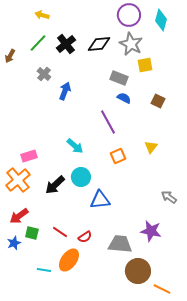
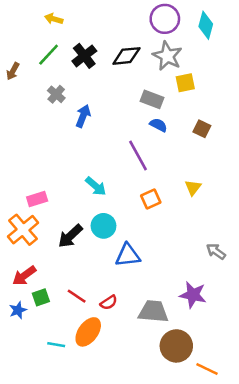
green square: (32, 233) -> (41, 297), turned -32

